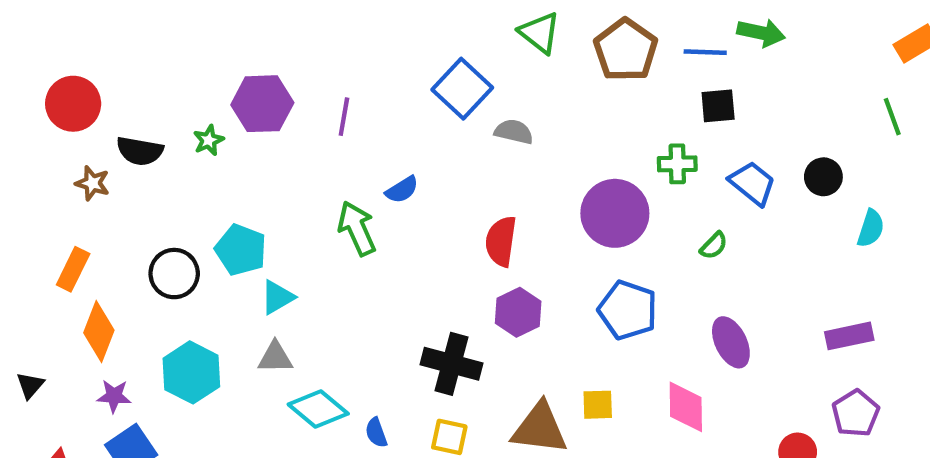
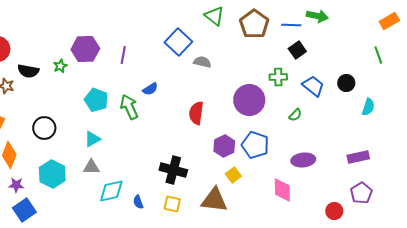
black square: (718, 106) -> (297, 50), turned -30
cyan pentagon: (241, 250) -> (96, 100), moved
purple hexagon: (518, 312) -> (224, 146), moved
purple ellipse: (731, 342) -> (303, 160), turned -70
yellow square: (598, 405) -> (233, 175), moved, turned -35
cyan diamond: (318, 409) -> (111, 191), turned -52

